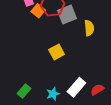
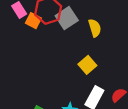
yellow square: (57, 52) -> (87, 65), moved

